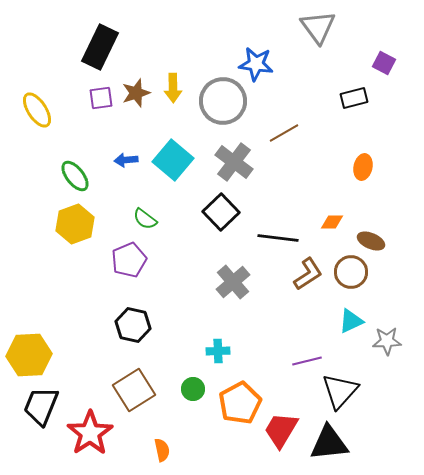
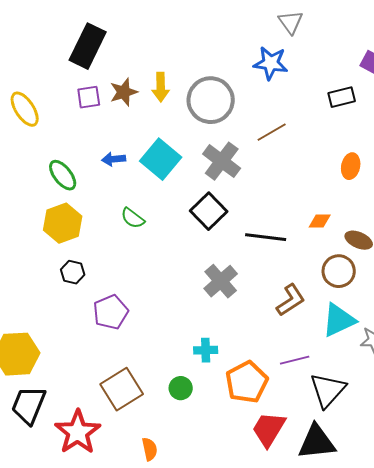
gray triangle: (318, 27) -> (291, 22), moved, size x0.7
blue star: (256, 64) -> (271, 63), moved
purple pentagon: (129, 260) -> (111, 312), moved
brown L-shape: (308, 274) -> (291, 300), moved
cyan triangle: (351, 321) -> (339, 320), size x1.4
black hexagon: (133, 325) -> (73, 272), moved, size x0.7
orange pentagon: (240, 403) -> (247, 382), moved

